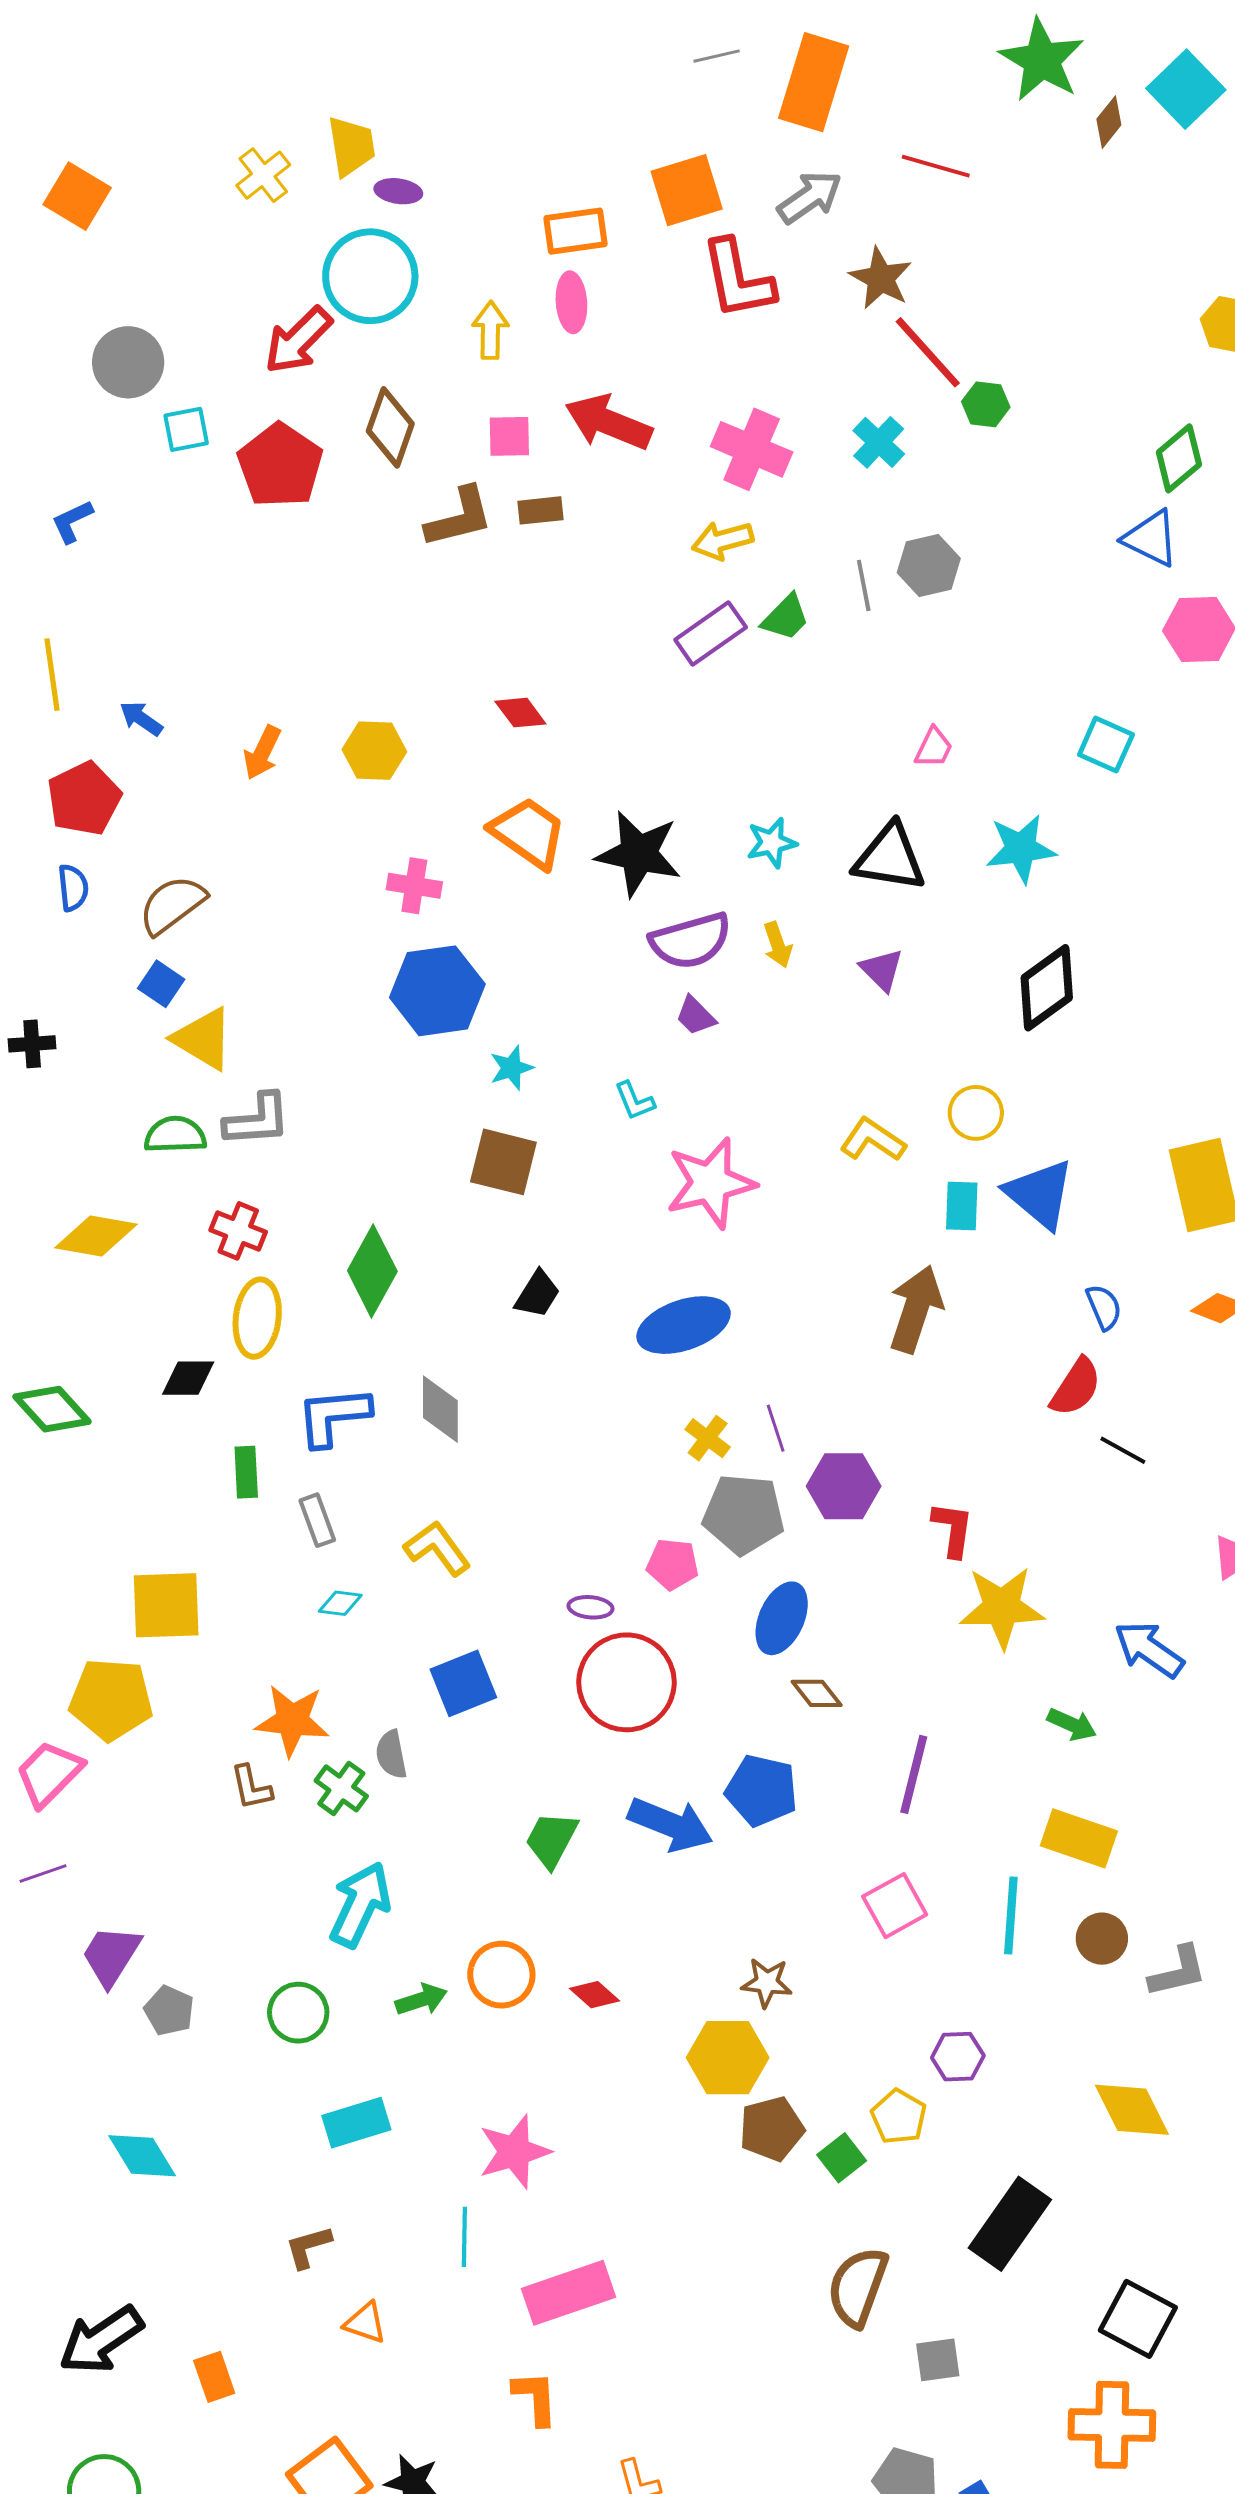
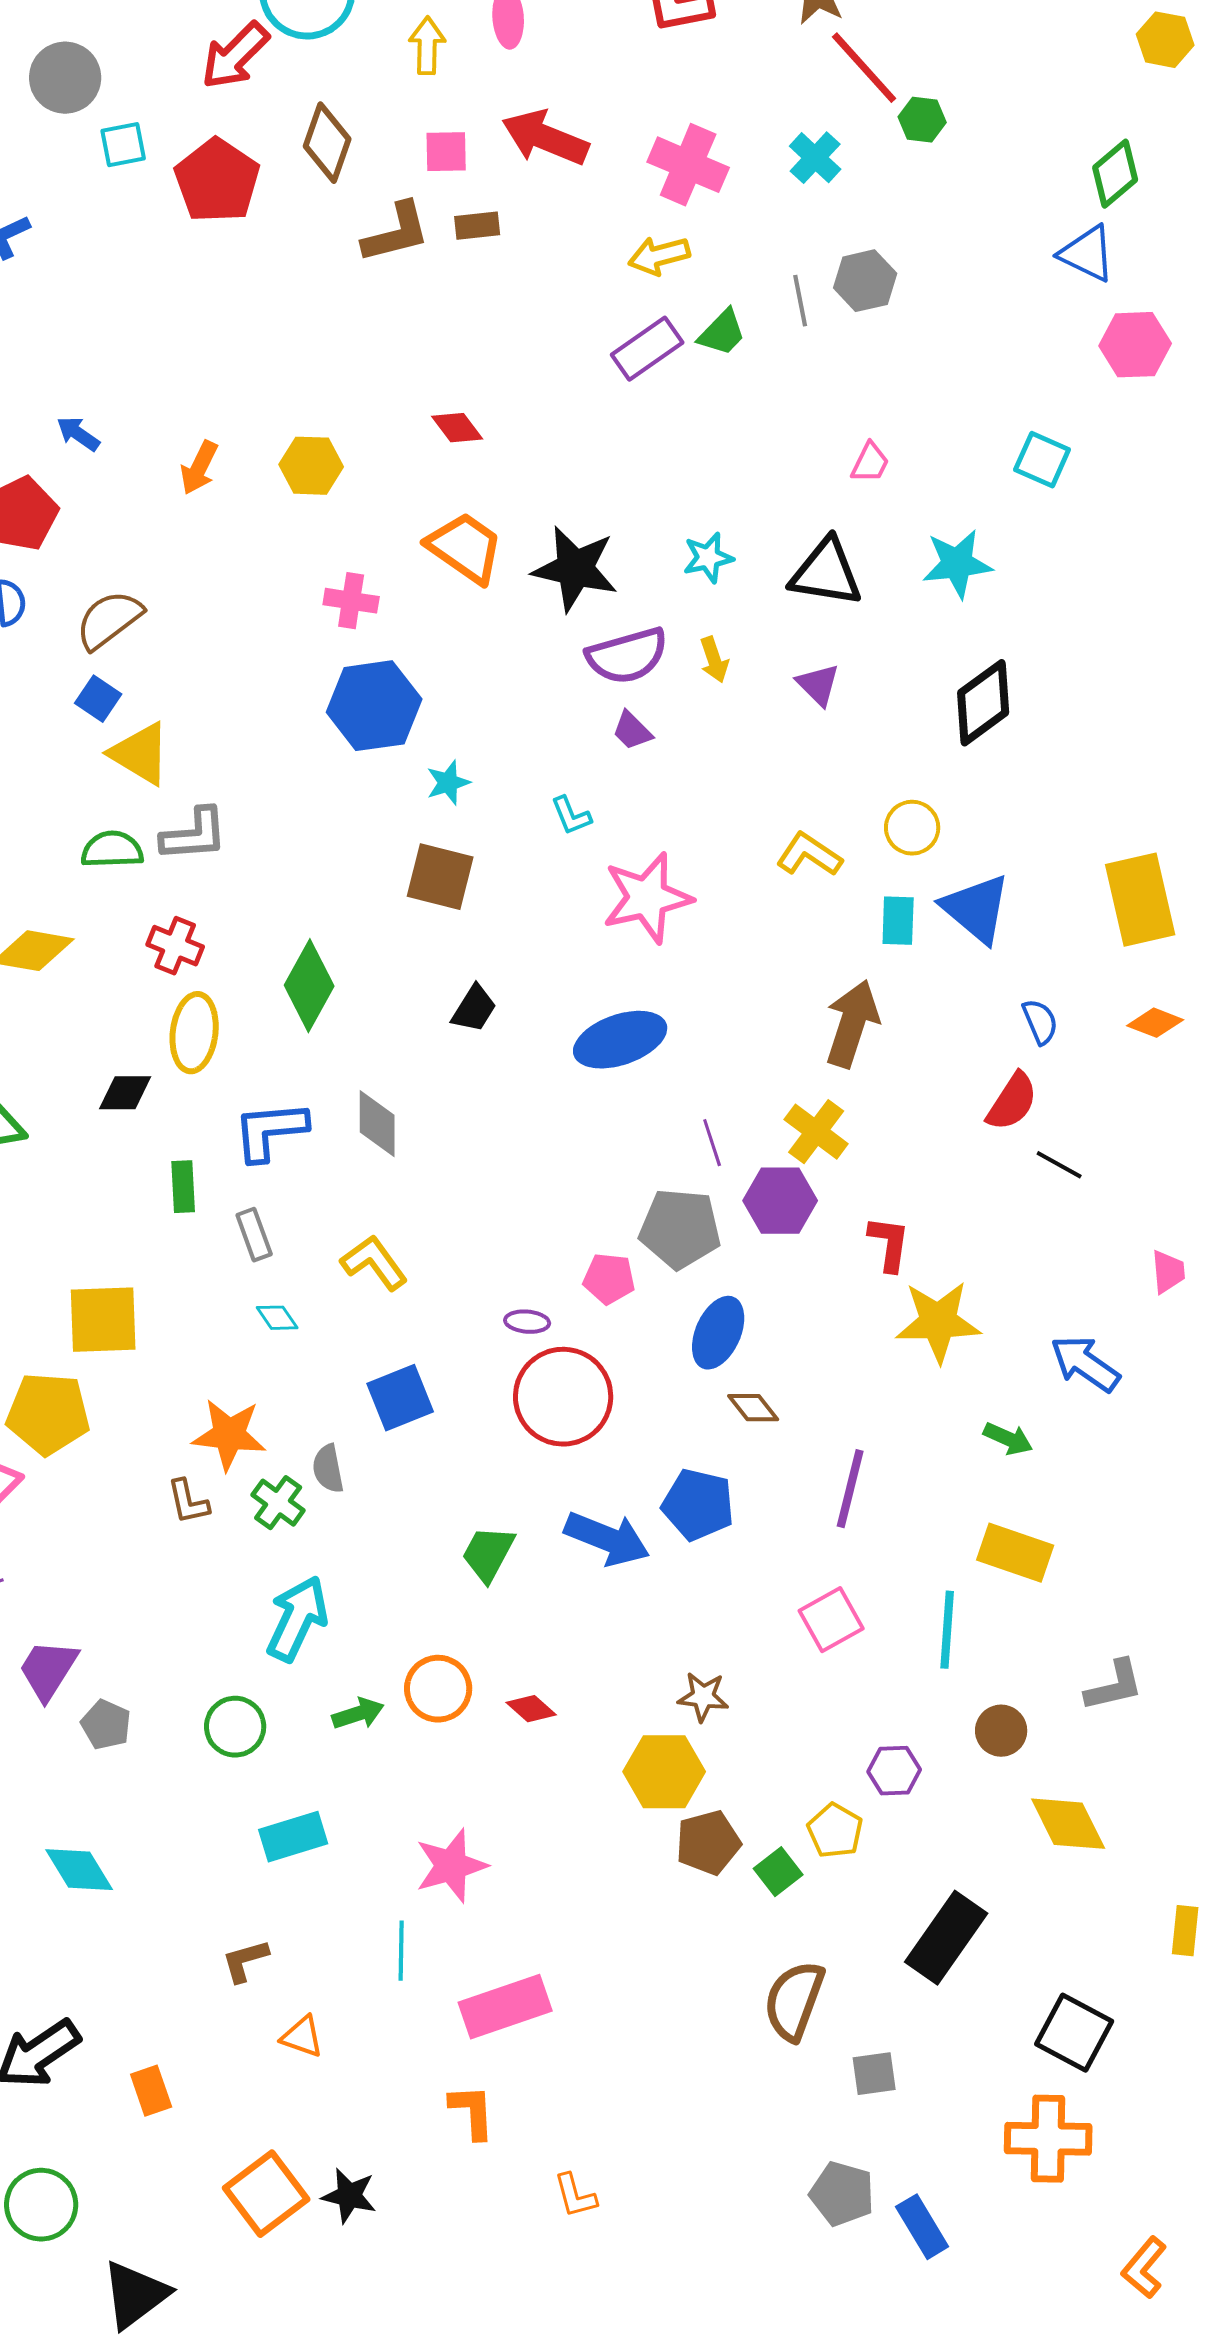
yellow cross: (708, 1438) -> (816, 1132), moved, size x1.4
cyan diamond: (340, 1603) -> (277, 1318), turned 48
brown circle: (1102, 1939) -> (1001, 1731), moved

